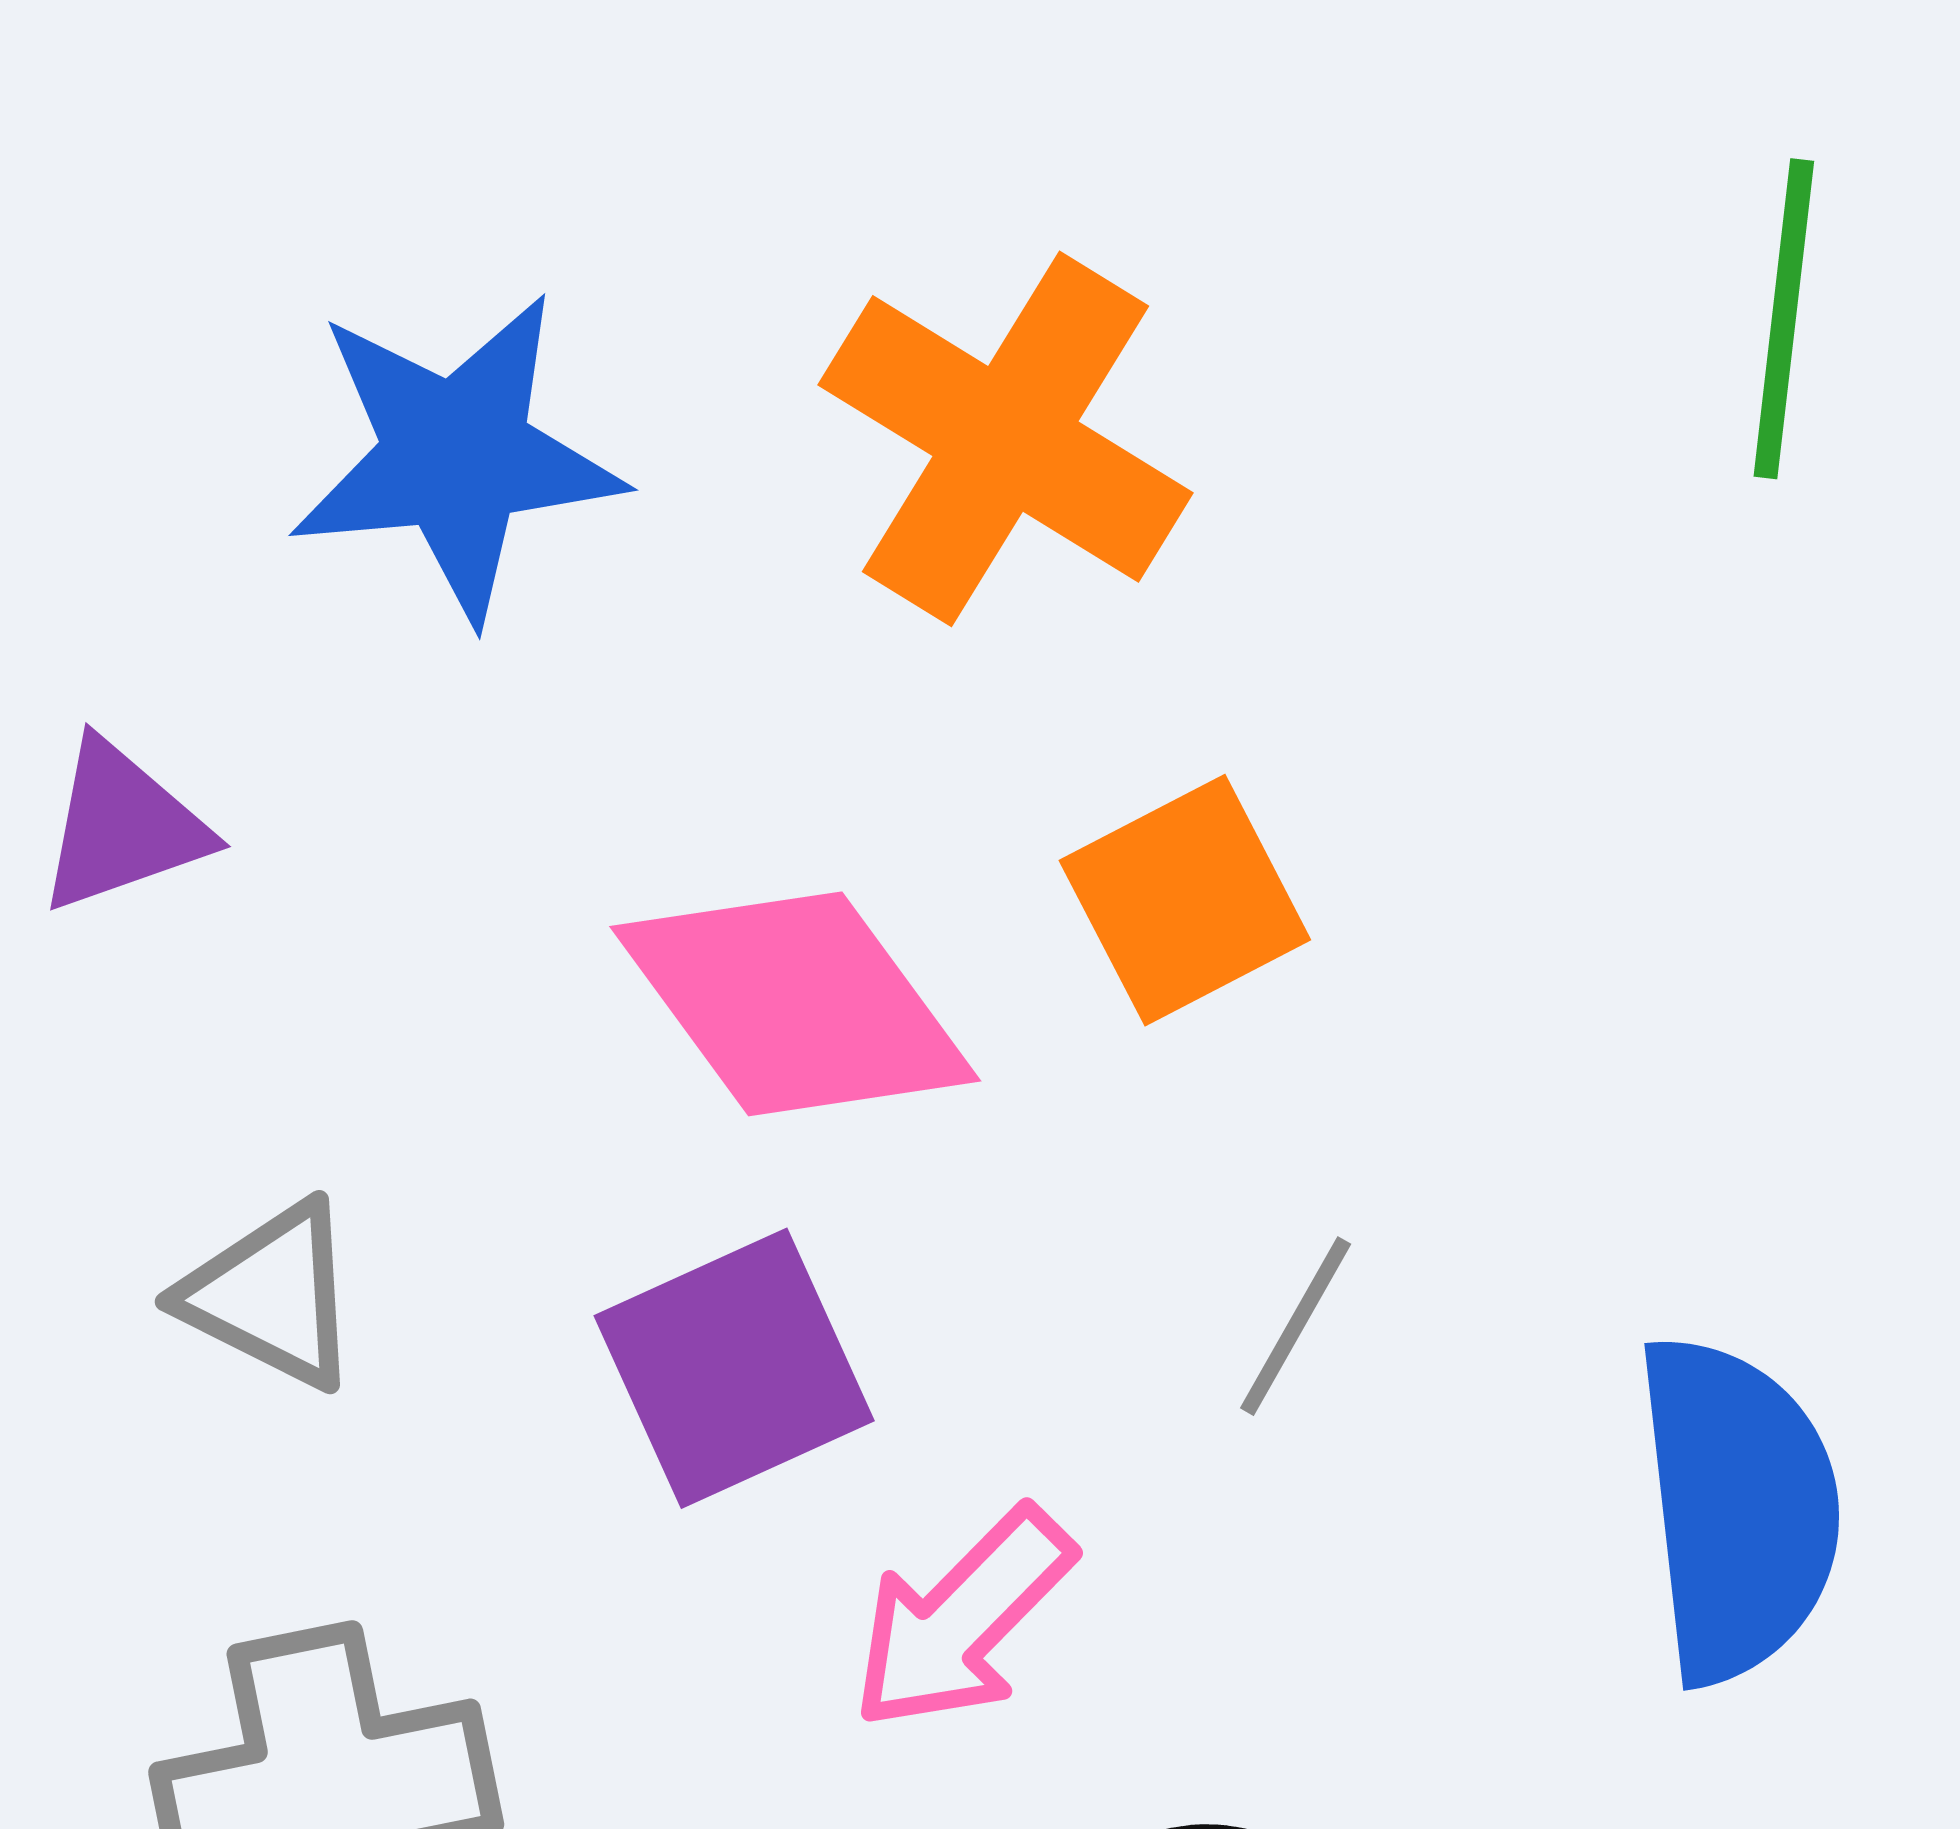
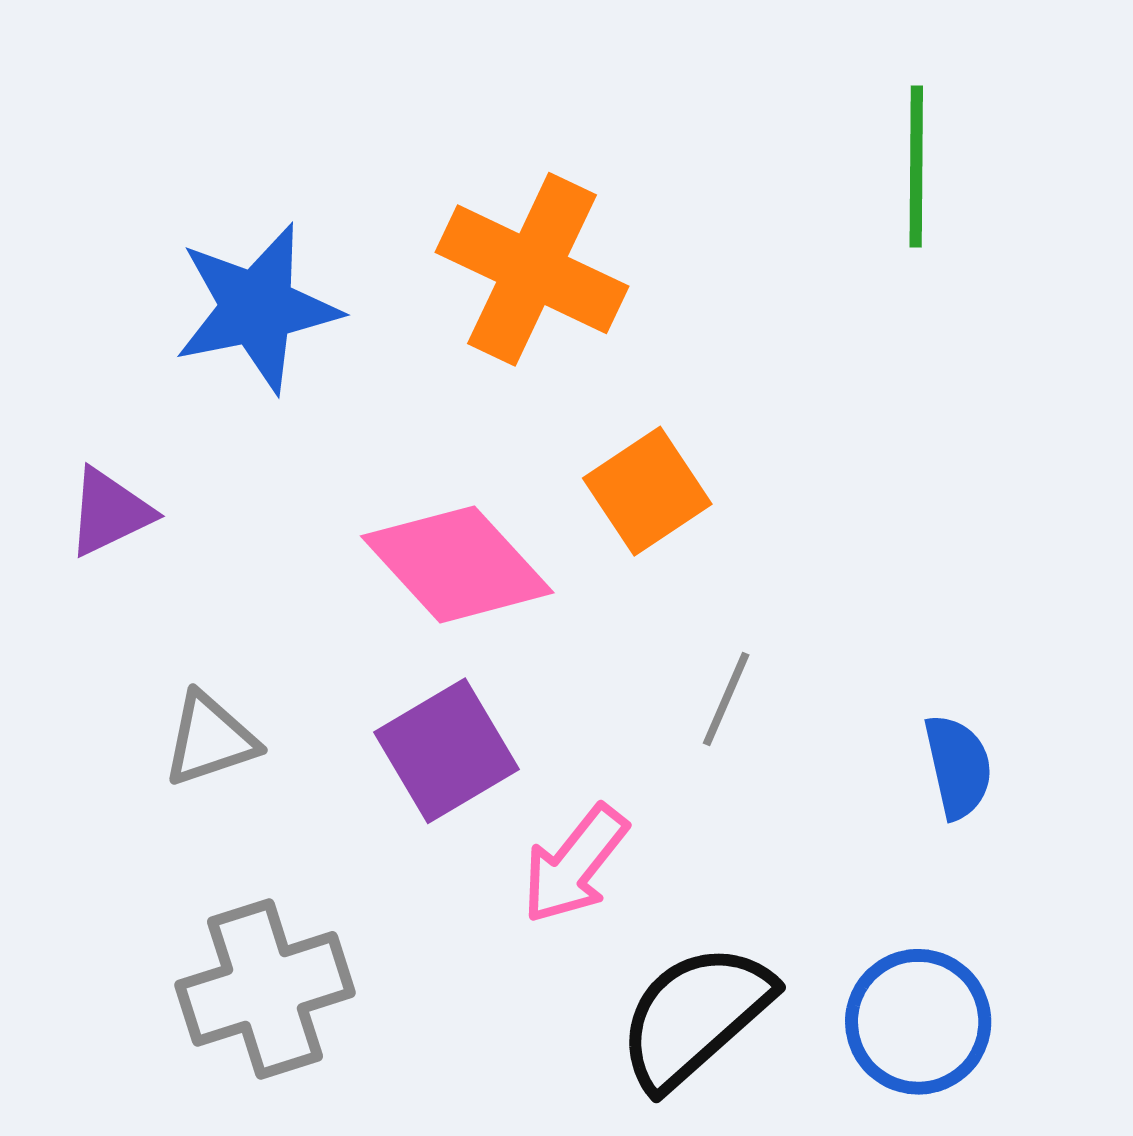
gray triangle: (271, 1295) -> (210, 739), turned -39
blue semicircle: (1738, 1509) -> (958, 767), size x0.6

